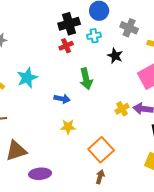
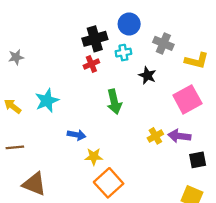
blue arrow: (62, 99) -> (77, 135), moved
orange square: (101, 150) -> (109, 183), moved
brown triangle: (16, 151) -> (34, 184), turned 40

